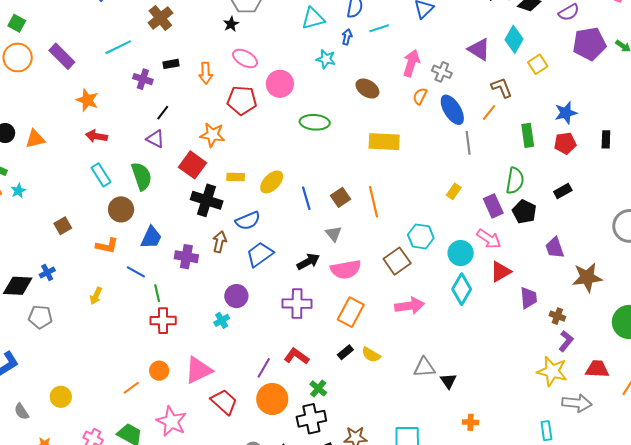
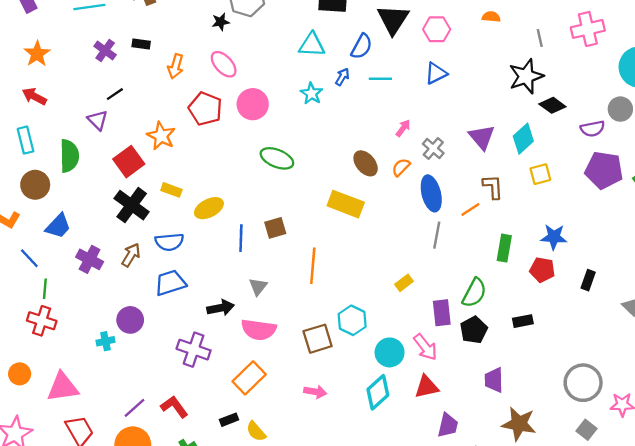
pink arrow: (411, 63) -> (403, 128), size x0.6
brown ellipse: (367, 89) -> (366, 163), moved
brown square: (341, 197) -> (275, 228), moved
pink arrow: (409, 306) -> (315, 392), size x0.7

